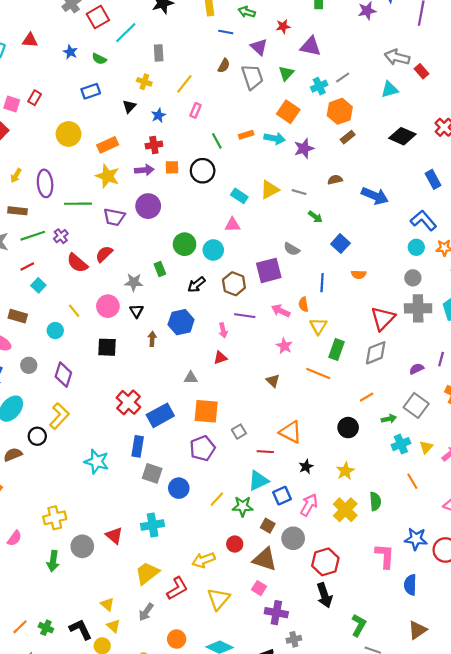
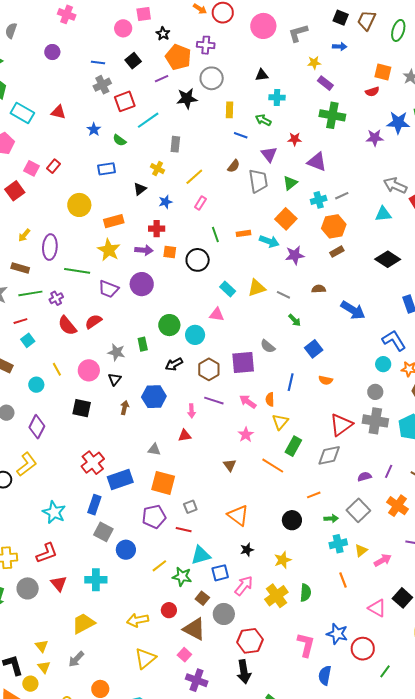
red line: (265, 452) -> (184, 530), moved
red L-shape: (177, 588) -> (47, 553), moved

